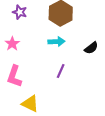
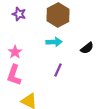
pink star: (12, 44) -> (15, 52), moved

